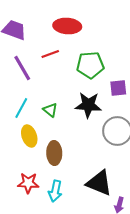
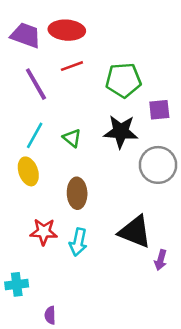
red ellipse: (67, 26) -> (67, 30), moved
yellow ellipse: (29, 136) -> (28, 171), moved

